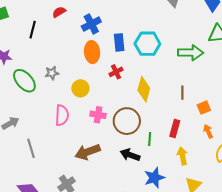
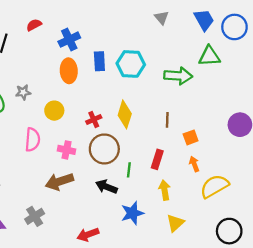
red cross: (116, 72) -> (94, 119), moved
pink cross: (98, 115) -> (67, 150), moved

